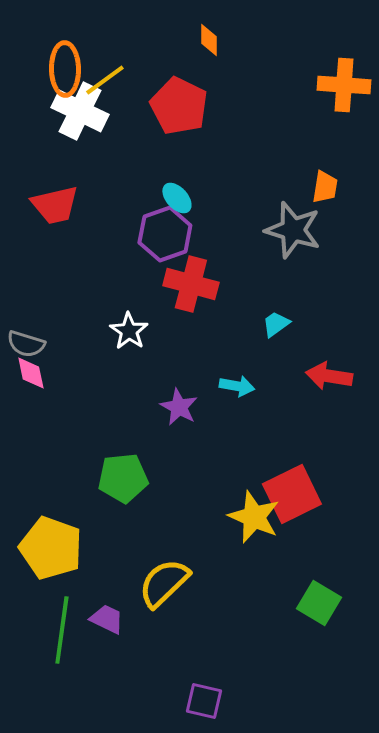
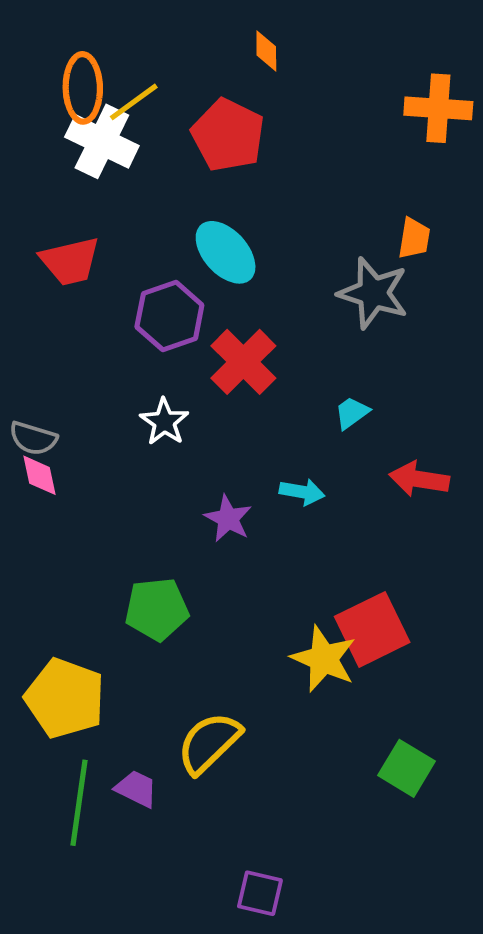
cyan ellipse: (177, 198) -> (226, 252), size x1.6
purple hexagon: (165, 234) -> (169, 316), moved
red cross: (191, 284) -> (243, 362), turned 30

